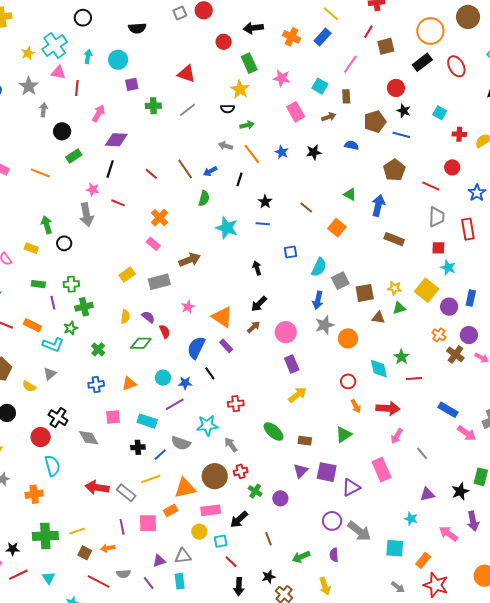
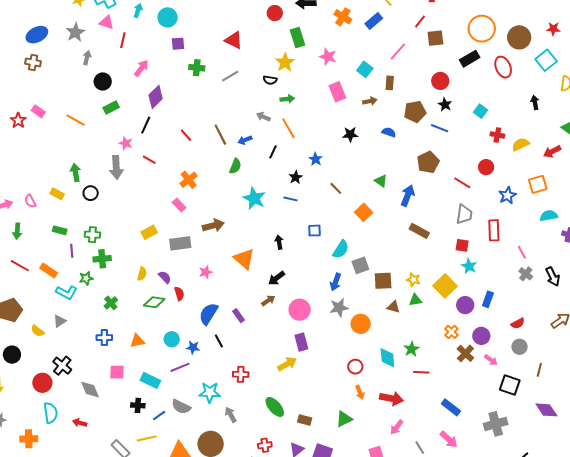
brown circle: (468, 17) -> (519, 37), moved
purple diamond: (116, 140) -> (156, 97), turned -55
blue star: (282, 152) -> (316, 159), moved
orange triangle: (222, 317) -> (244, 259), moved
yellow arrow: (297, 395) -> (287, 364), moved
pink arrow: (467, 433) -> (449, 439), moved
red cross: (241, 471) -> (265, 445), moved
red arrow: (97, 487) -> (80, 423), moved, size x0.6

